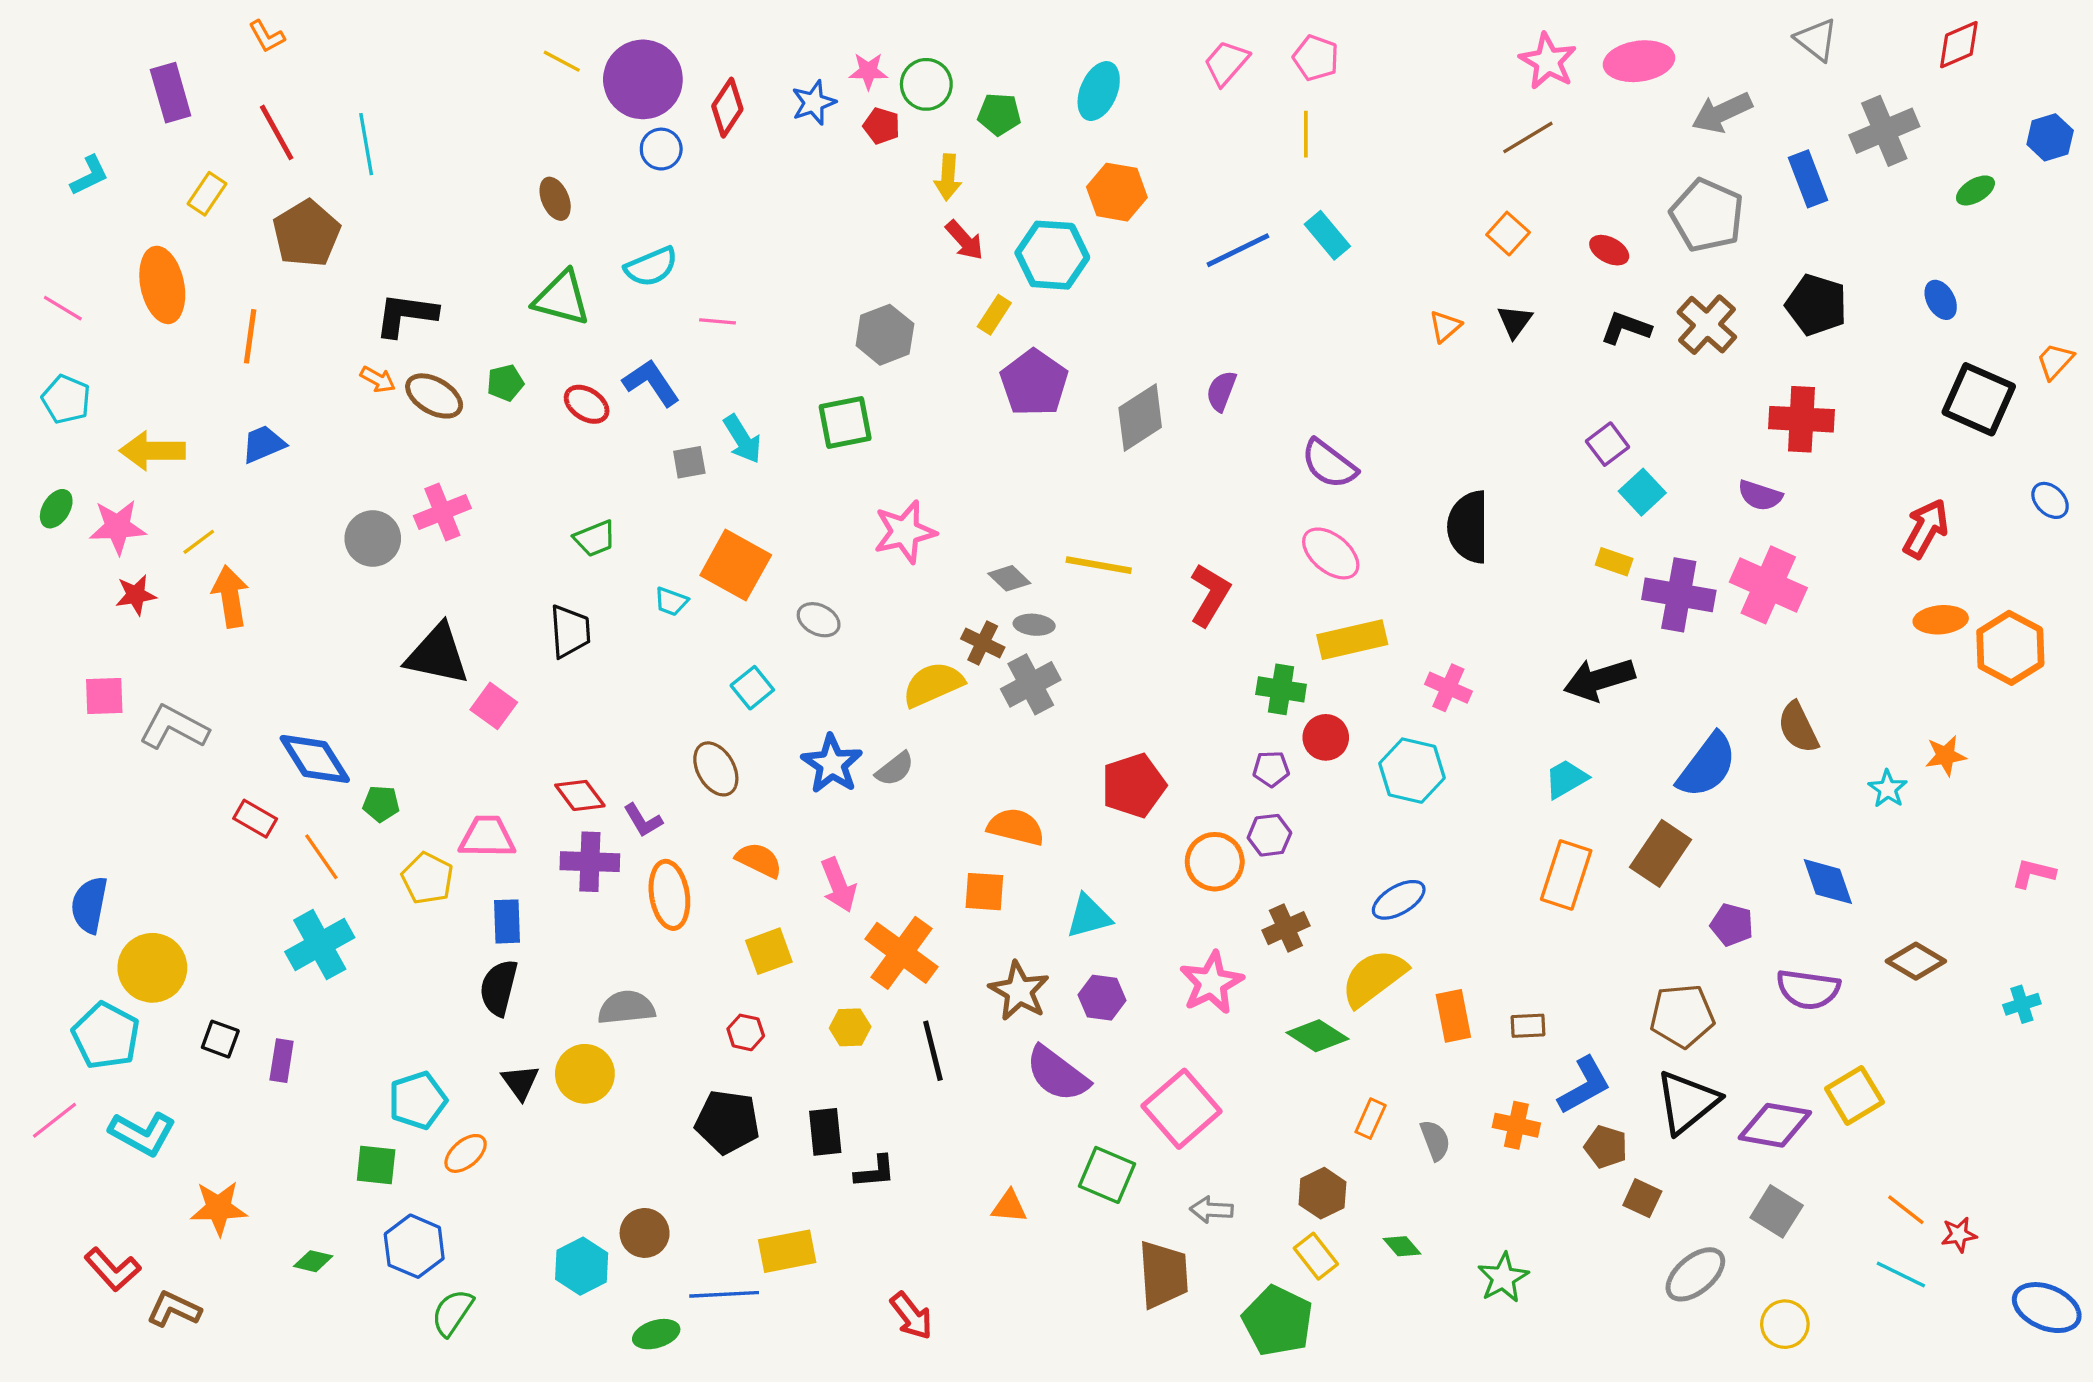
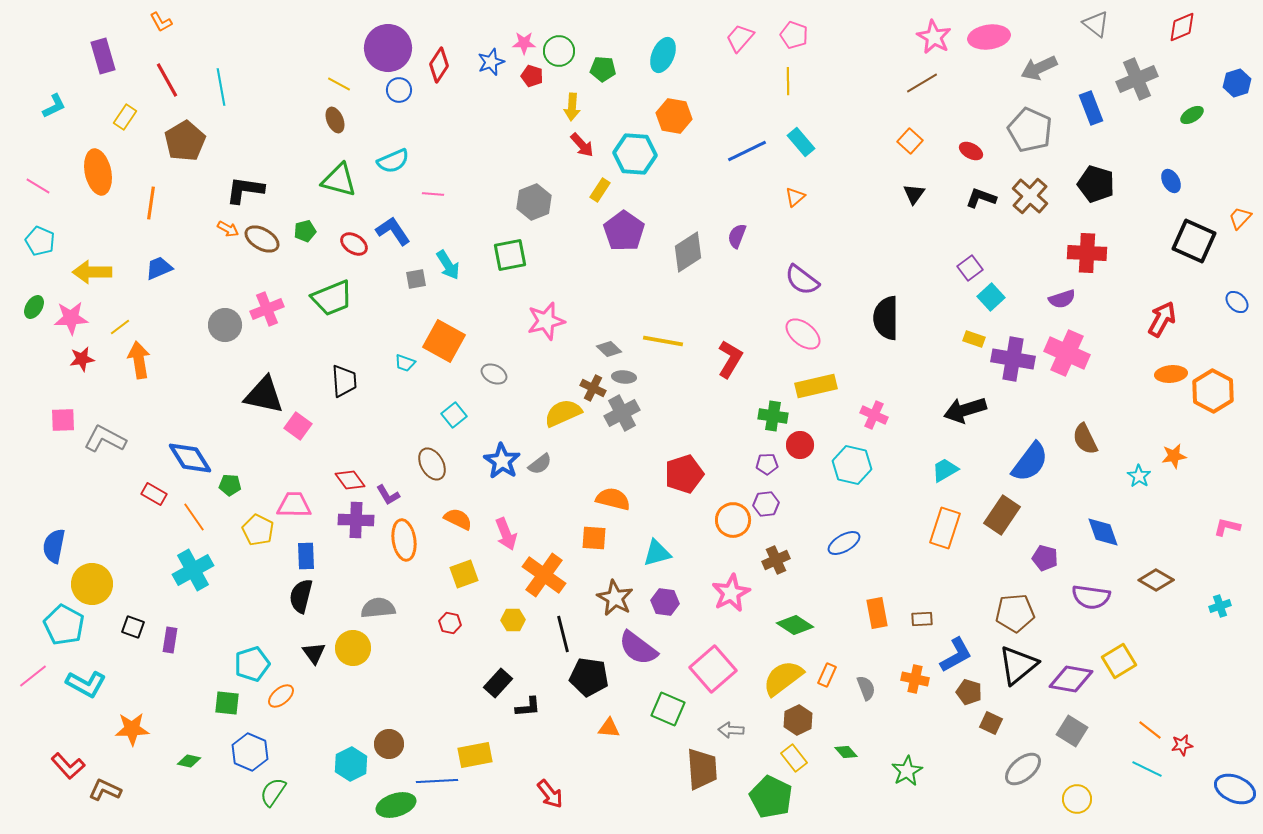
yellow line: (562, 61) -> (339, 84), moved
orange triangle: (1445, 326) -> (795, 197), moved
purple semicircle: (1760, 495) -> (1062, 299), turned -36
green trapezoid: (595, 539) -> (332, 298), moved, size x1.6
yellow semicircle: (1374, 978) -> (783, 678), moved
black pentagon: (727, 1122) -> (589, 677), moved
black rectangle: (825, 1132) -> (498, 683), turned 48
green ellipse: (656, 1334) -> (396, 805), size x1.4

